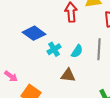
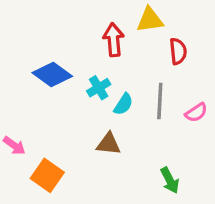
cyan cross: (54, 49) -> (99, 88), moved

